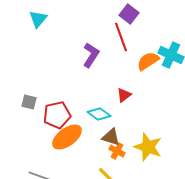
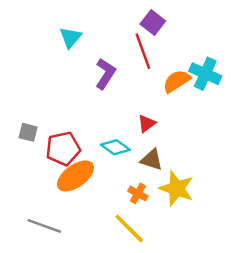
cyan triangle: (38, 19) -> (70, 37), moved
brown triangle: (111, 137) -> (152, 160), moved

